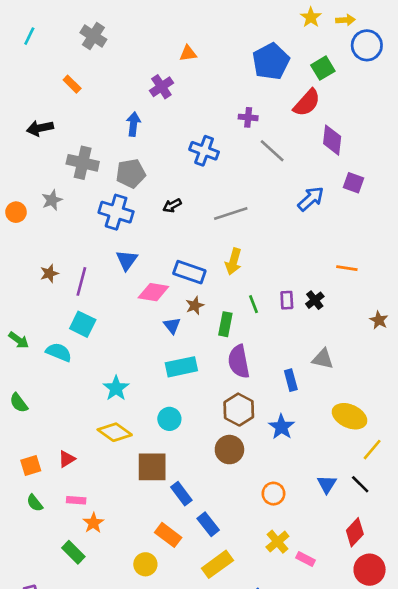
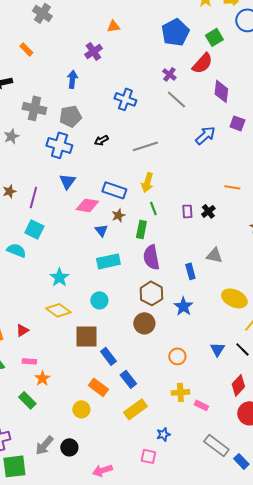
purple cross: (248, 117) -> (169, 74), moved, turned 32
green line: (253, 304) -> (153, 208), moved
yellow cross: (277, 542) -> (180, 392), turned 36

